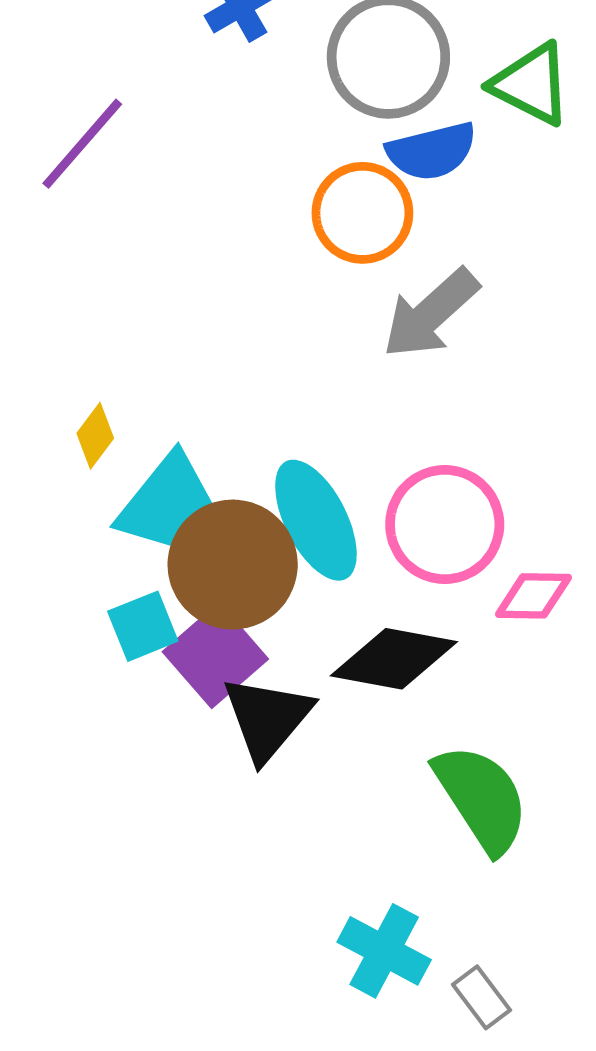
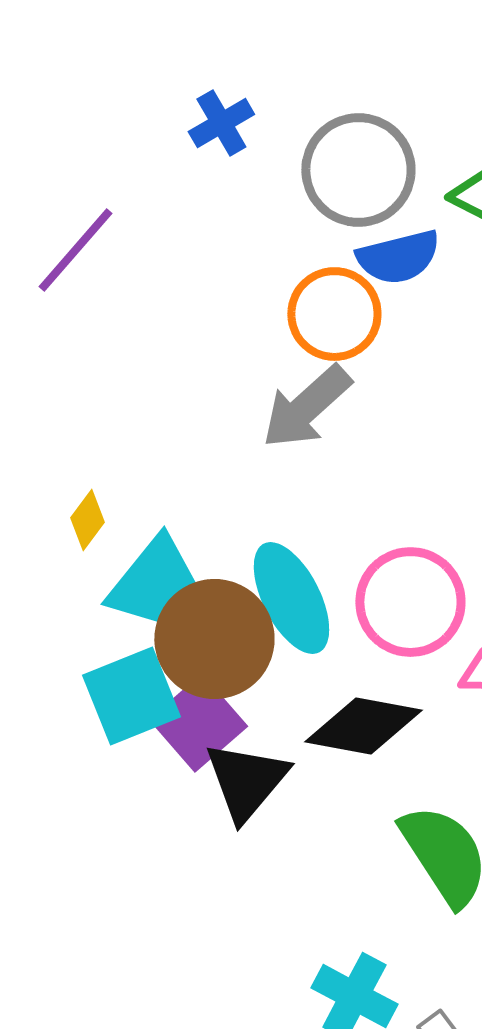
gray arrow: (431, 314) -> (306, 407), moved
cyan square: (143, 626) -> (131, 696), size x1.5

